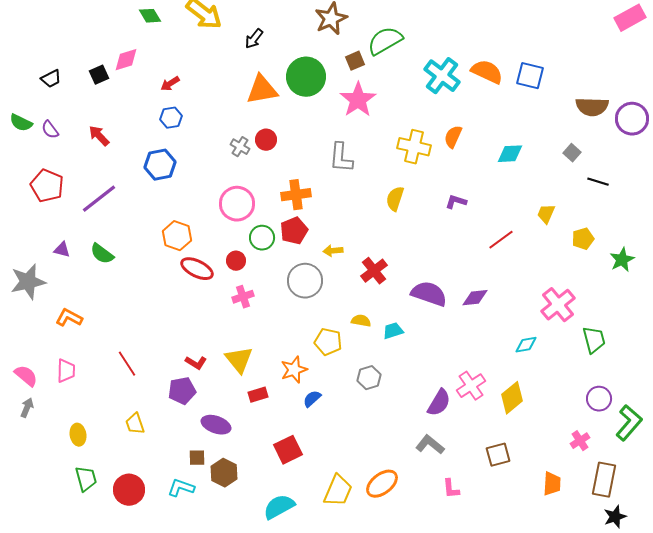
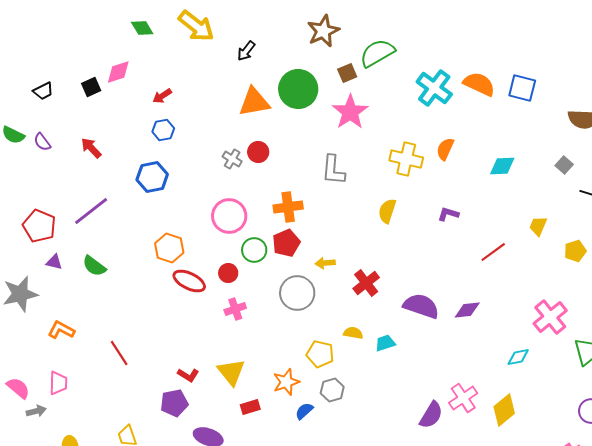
red pentagon: (47, 186) -> (39, 226), moved
red line: (127, 364) -> (119, 353), moved
gray hexagon: (369, 378) -> (332, 390), moved
gray arrow: (27, 408) -> (36, 411), moved, turned 54

